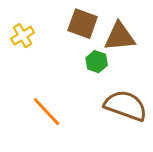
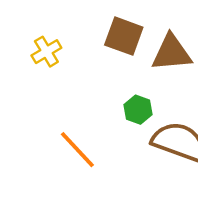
green hexagon: (97, 62) -> (138, 110), moved

